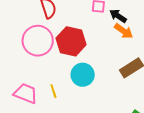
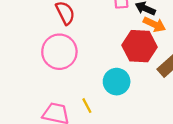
red hexagon: (71, 41) -> (139, 46), moved

